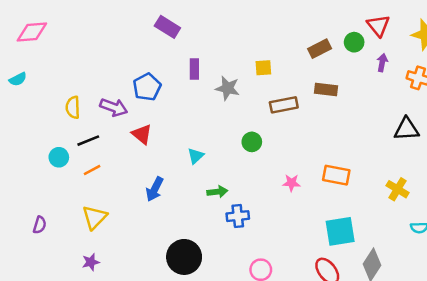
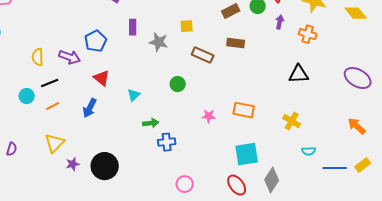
brown rectangle: (284, 105) -> (203, 55), turned 35
red triangle: (142, 134) -> (102, 78), moved
blue arrow: (155, 189) -> (90, 108), moved
black circle: (184, 257) -> (105, 166), moved
purple star: (91, 262) -> (73, 164), moved

